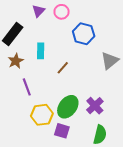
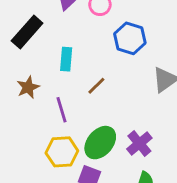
brown star: (16, 61) -> (28, 87), moved
purple line: (27, 87) -> (62, 110), moved

